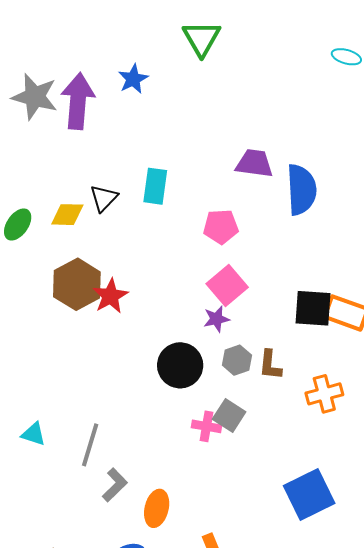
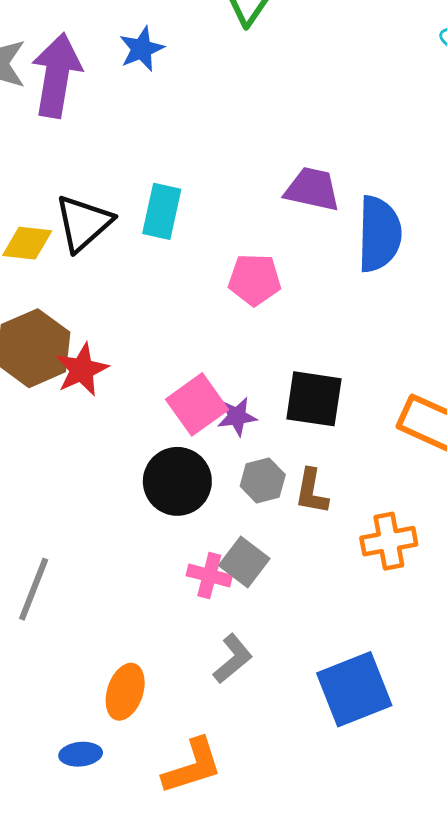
black triangle: (104, 198) -> (83, 223), size x1.4
pink square: (227, 285) -> (197, 404), moved
black square: (313, 308) -> (314, 399), moved
gray L-shape: (115, 485) -> (233, 659), moved

